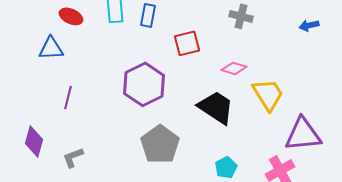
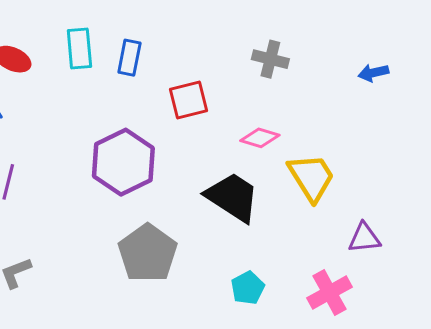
purple triangle: (303, 134) -> (364, 238), size x0.6

